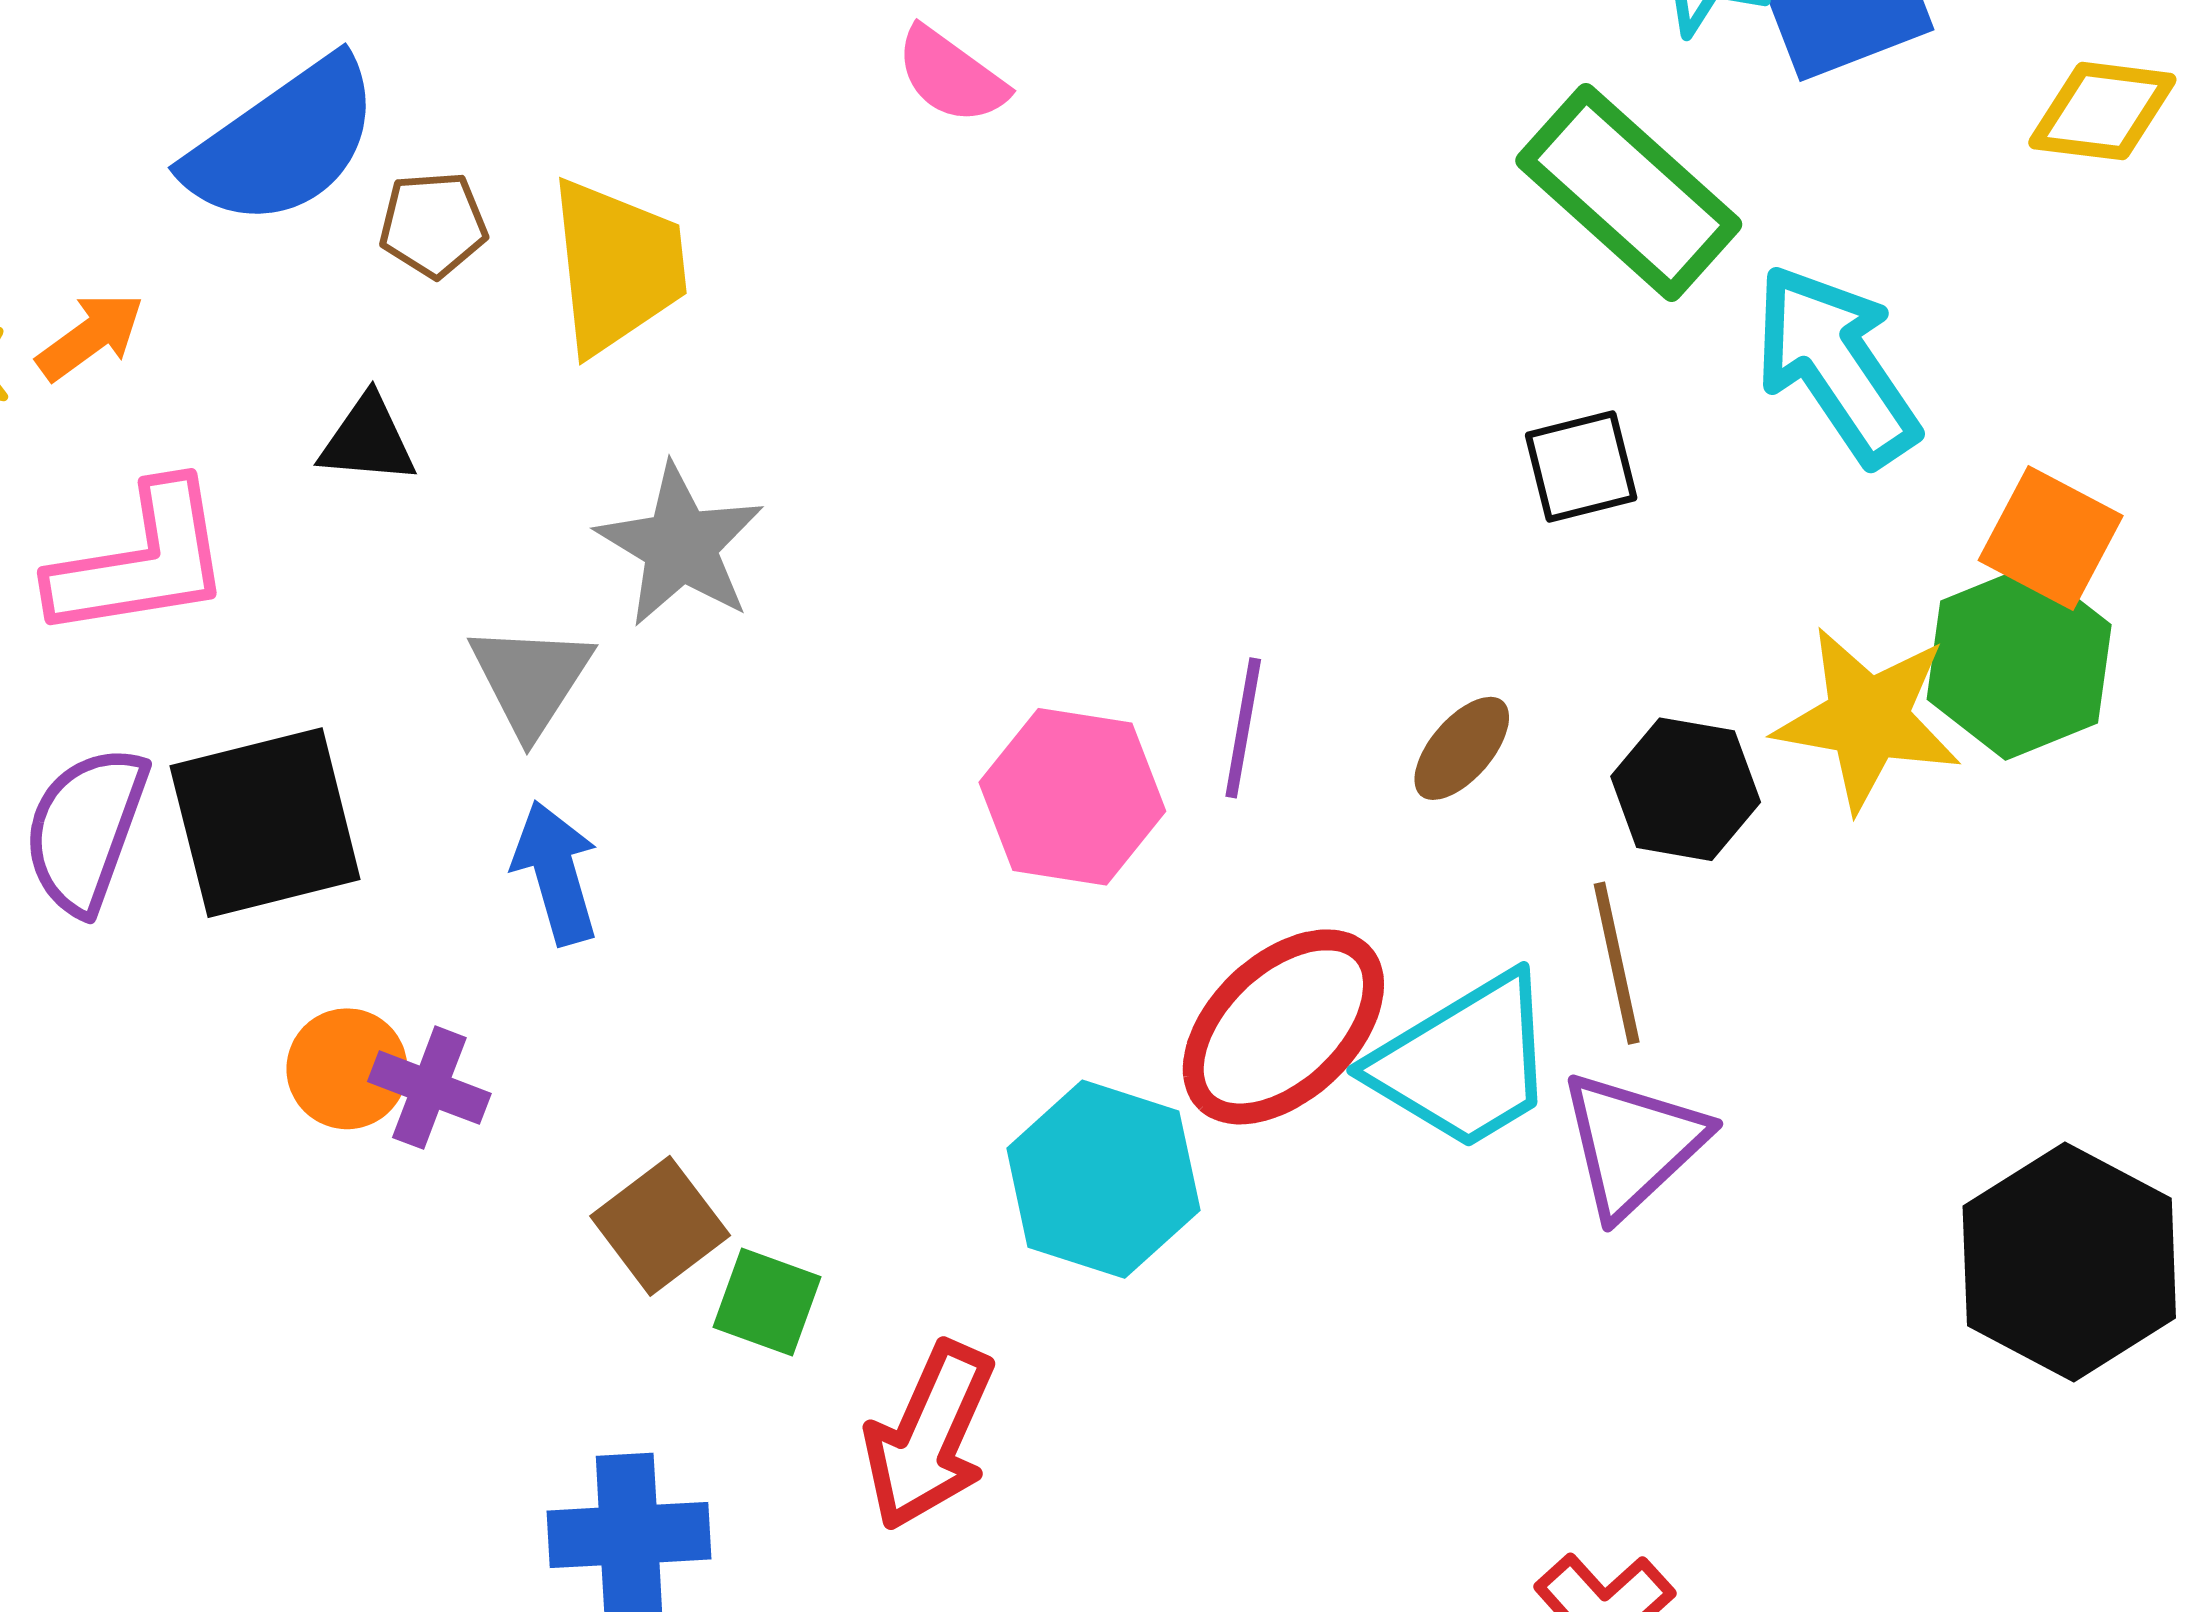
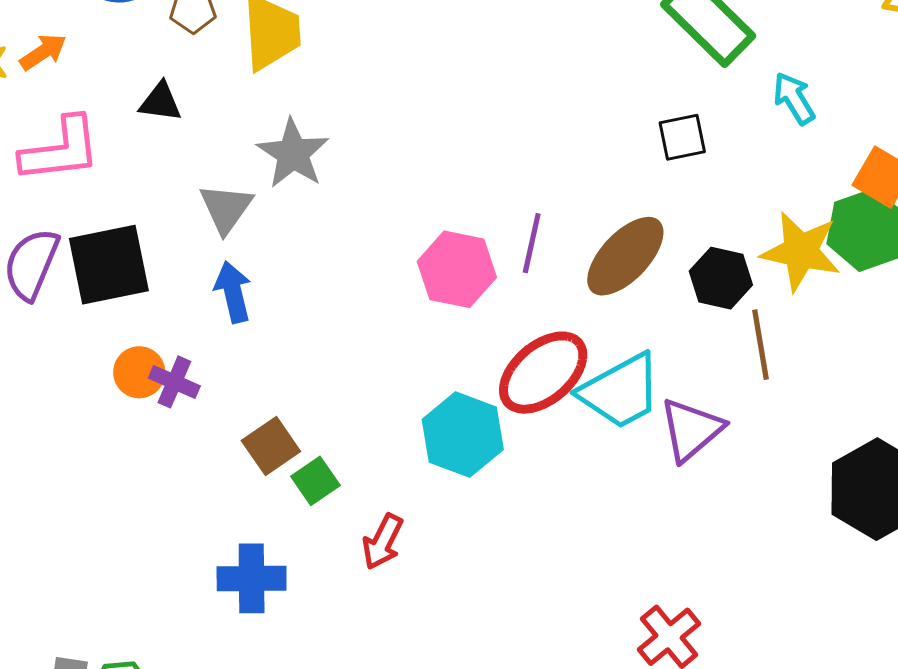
cyan arrow: (1836, 365) -> (794, 98), size x0.6
brown ellipse: (1462, 748) -> (625, 256), size x1.8
brown line: (1617, 963) -> (760, 345), moved
green square: (767, 1302) -> (315, 481), turned 33
red arrow: (929, 1436) -> (383, 542), size x0.7

